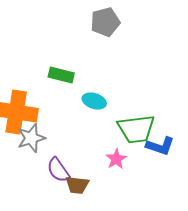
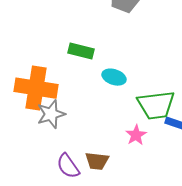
purple semicircle: (58, 170) -> (68, 166), moved

